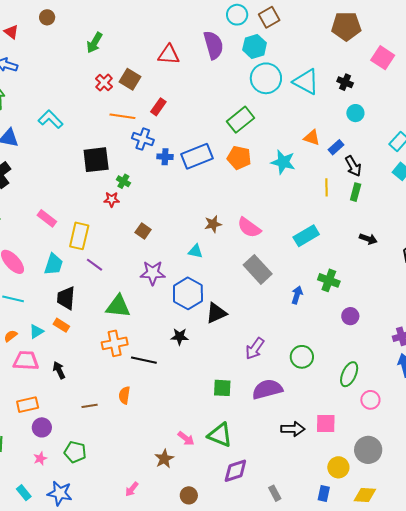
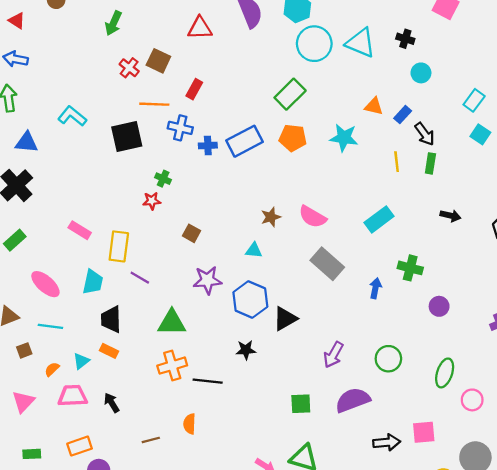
black square: (96, 160) -> (127, 136), moved

